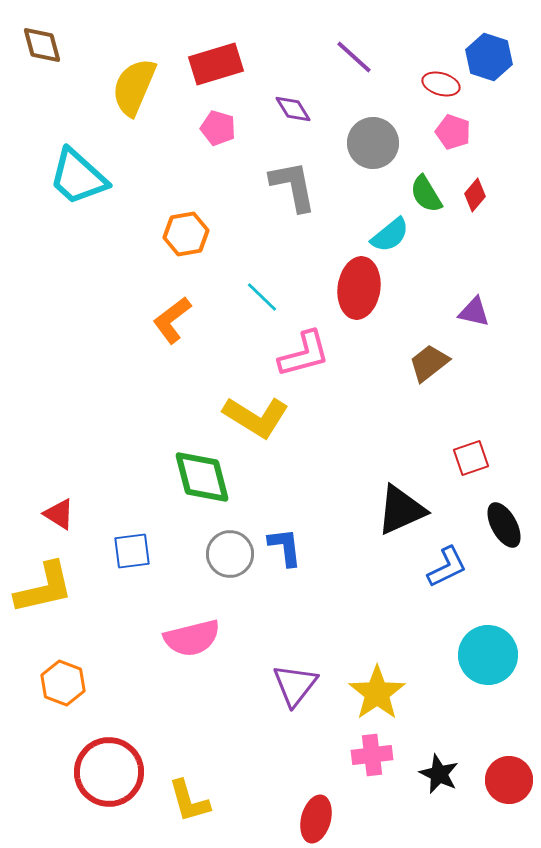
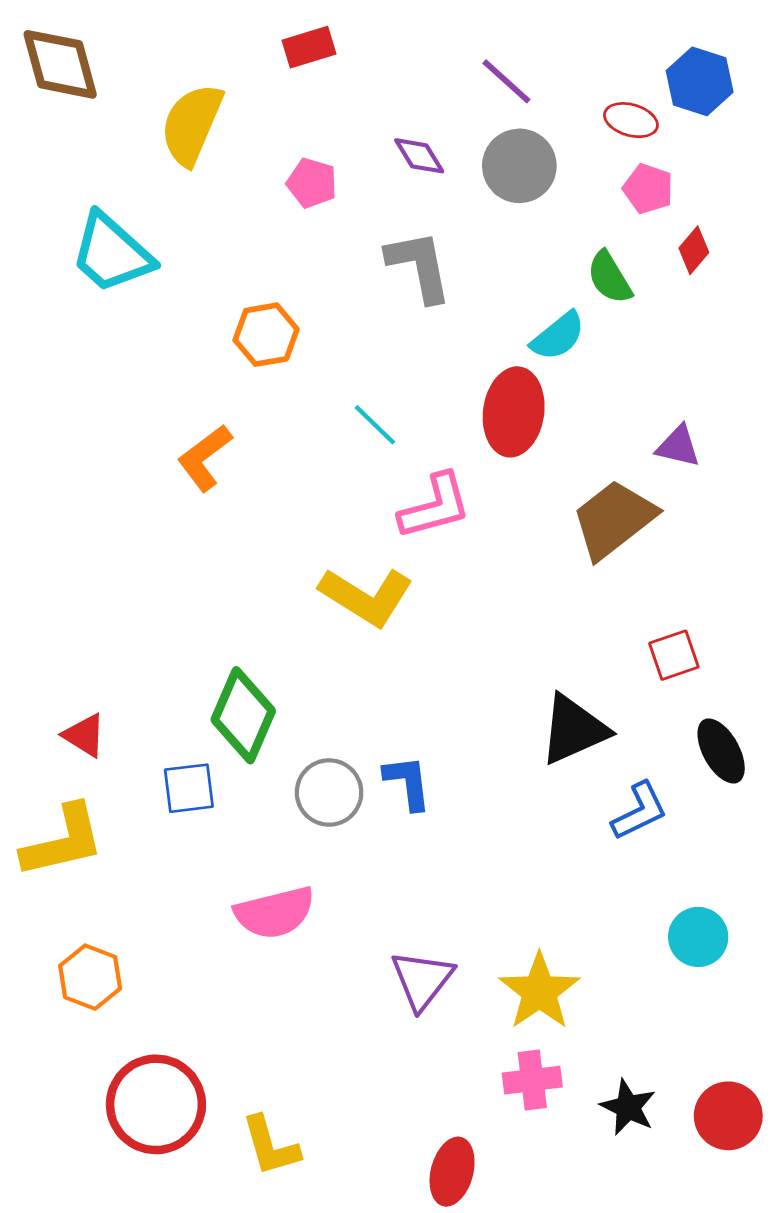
brown diamond: (42, 45) -> (60, 64), size x1.4
red rectangle: (216, 64) -> (309, 47), moved, size x0.7
gray circle: (373, 143) -> (519, 166), moved
red diamond: (475, 195) -> (694, 250), moved
orange L-shape: (172, 320) -> (205, 458), moved
brown trapezoid: (429, 363) -> (614, 519), size x1.5
green diamond: (202, 477) -> (243, 715), moved, turned 38
cyan circle: (488, 655) -> (698, 937), size x0.7

